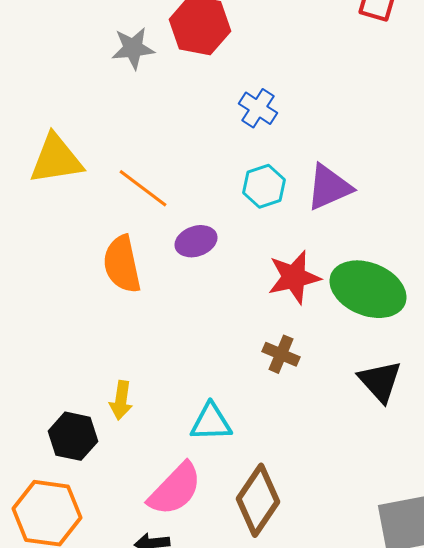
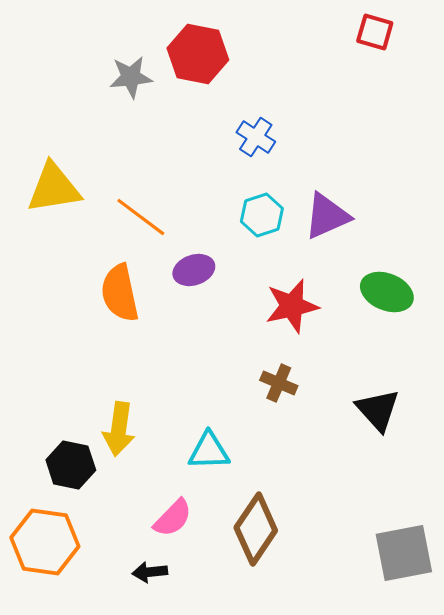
green ellipse: (368, 289) -> (387, 292), moved, size x0.7
yellow arrow: (121, 400) -> (119, 429), size x1.4
pink semicircle: (175, 489) -> (173, 518), size x0.7

